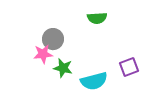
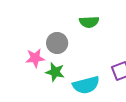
gray circle: (53, 39) -> (57, 43), moved

